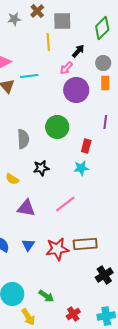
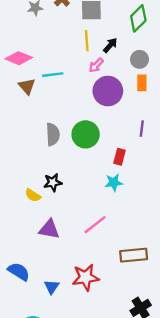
yellow line: (48, 42) -> (87, 41), moved
gray semicircle: (23, 139) -> (53, 134), moved
black star: (41, 168) -> (53, 182), moved
brown rectangle: (85, 244) -> (134, 255), moved
blue triangle: (28, 245) -> (52, 287), moved

